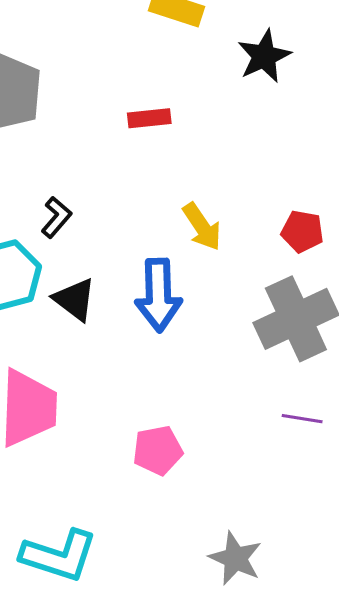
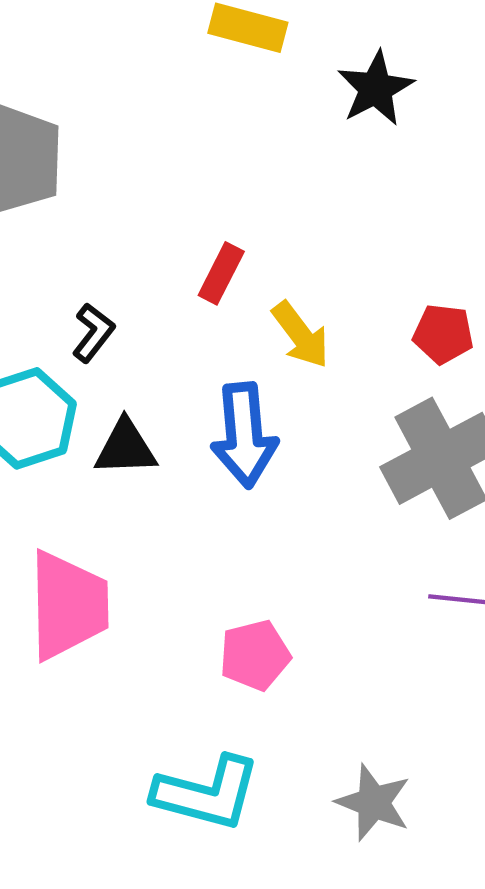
red rectangle: (149, 118) -> (221, 273), moved, turned -54
black triangle: (75, 299) -> (126, 448), turned -36
cyan L-shape: (59, 556) -> (207, 793), moved

